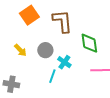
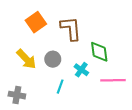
yellow arrow: (20, 50) -> (26, 59), size x1.5
cyan cross: (64, 62) -> (81, 70), moved

